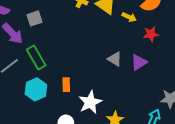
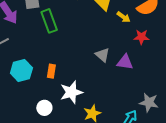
green rectangle: (36, 57) -> (49, 21), moved
purple triangle: (139, 62) -> (125, 62), turned 30

